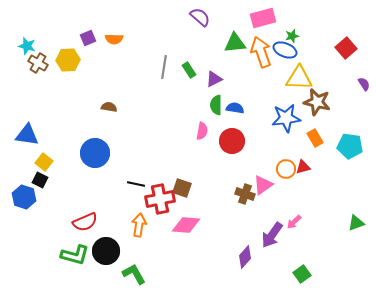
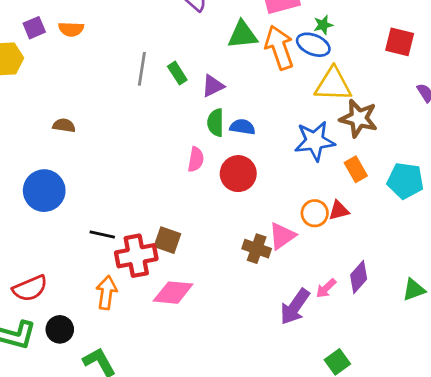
red square: (346, 48) -> (400, 42), turned -35
black circle: (106, 251) -> (60, 329), size x0.7
purple diamond: (245, 257) -> (359, 277), moved

